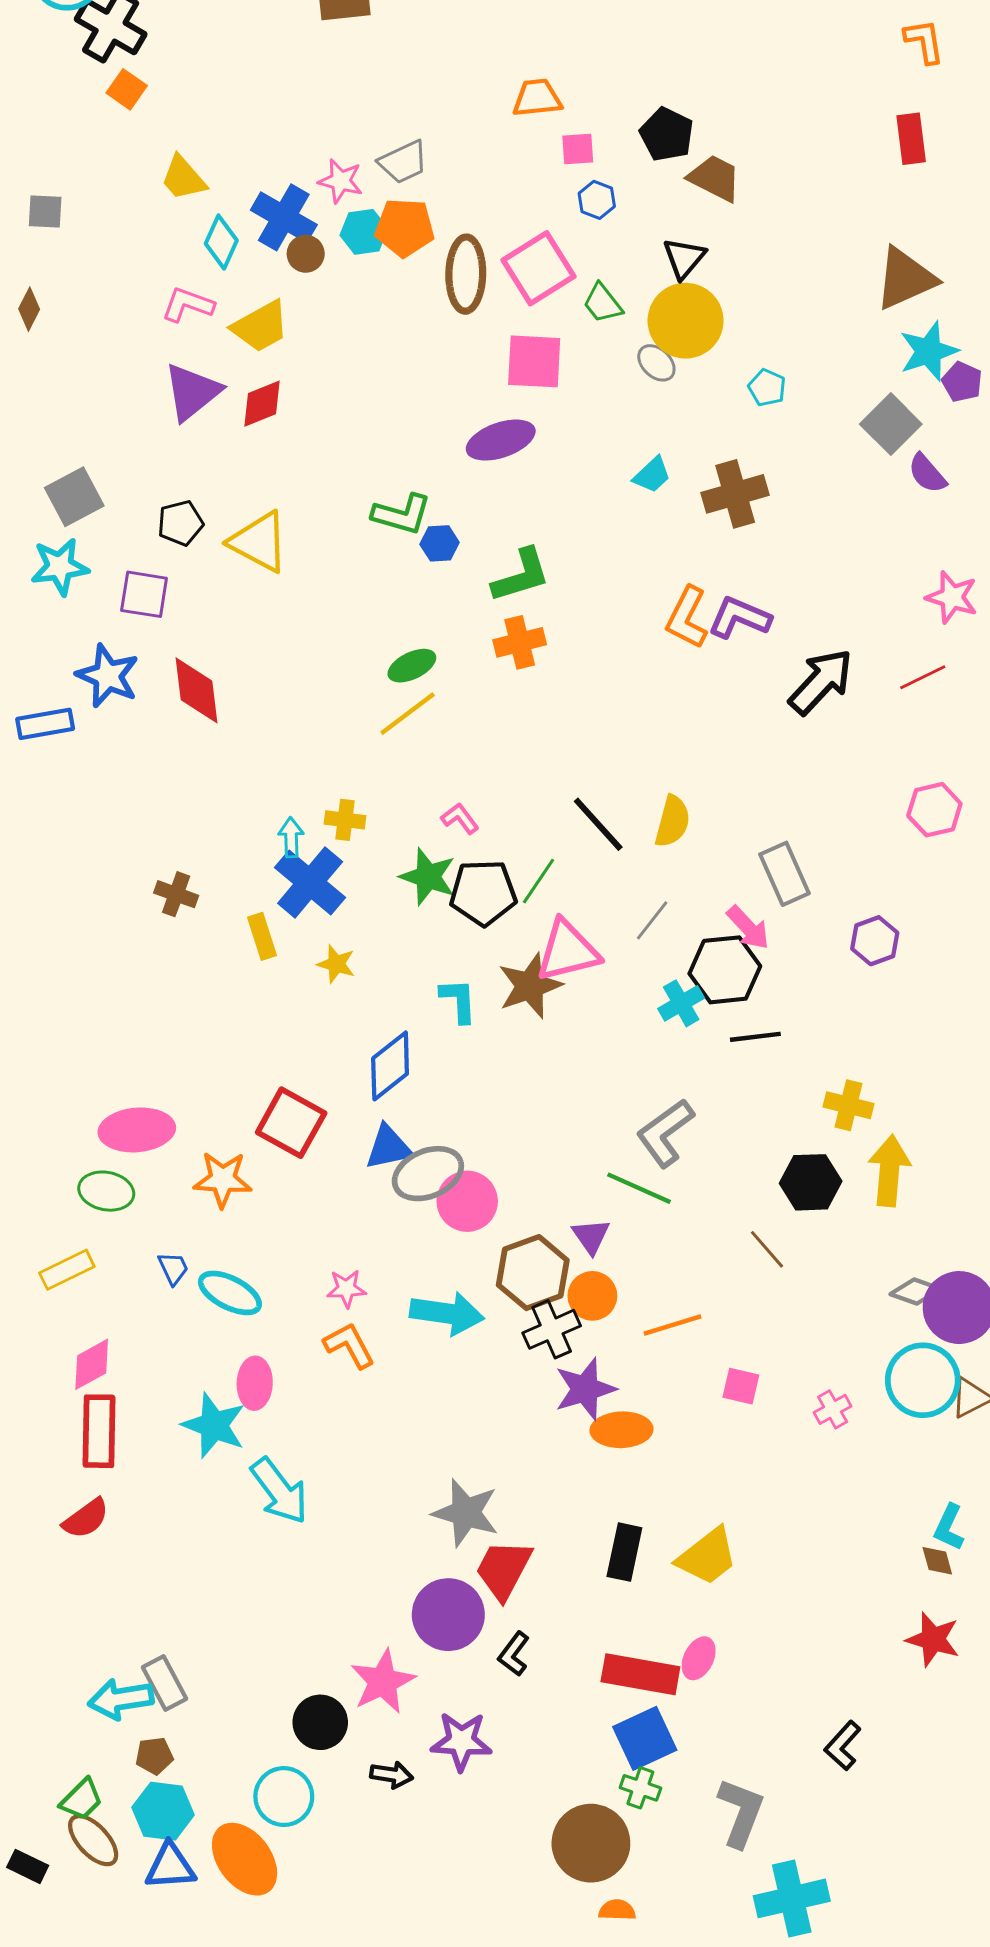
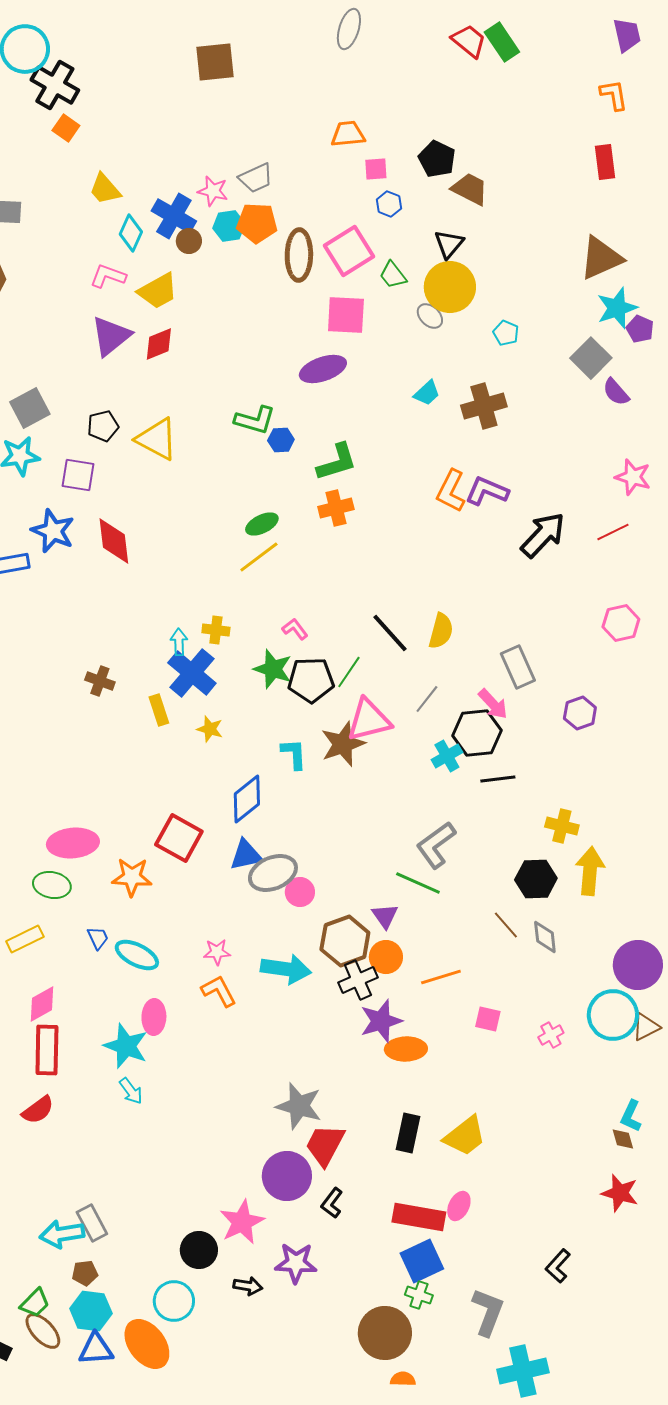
pink circle: (467, 1201) -> (300, 892), size x0.7
gray diamond: (916, 1291) -> (545, 937), moved, turned 64
cyan arrow: (279, 1491) -> (131, 1091), moved, size x0.6

